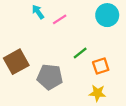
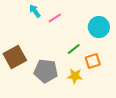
cyan circle: (107, 15) -> (99, 27), moved
yellow star: (97, 93) -> (75, 76), moved

